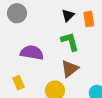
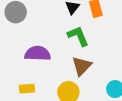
yellow rectangle: (18, 83) -> (27, 89), turned -64

